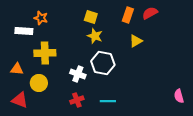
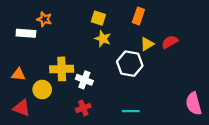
red semicircle: (150, 13) -> (170, 42), moved
yellow cross: (45, 53) -> (62, 69), moved
white hexagon: (103, 63) -> (130, 64), moved
pink semicircle: (179, 96) -> (194, 104), size x1.5
cyan line: (108, 101) -> (131, 111), moved

